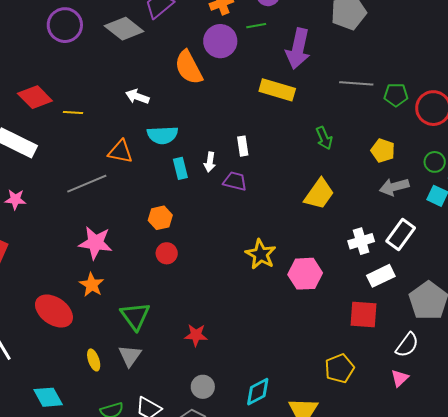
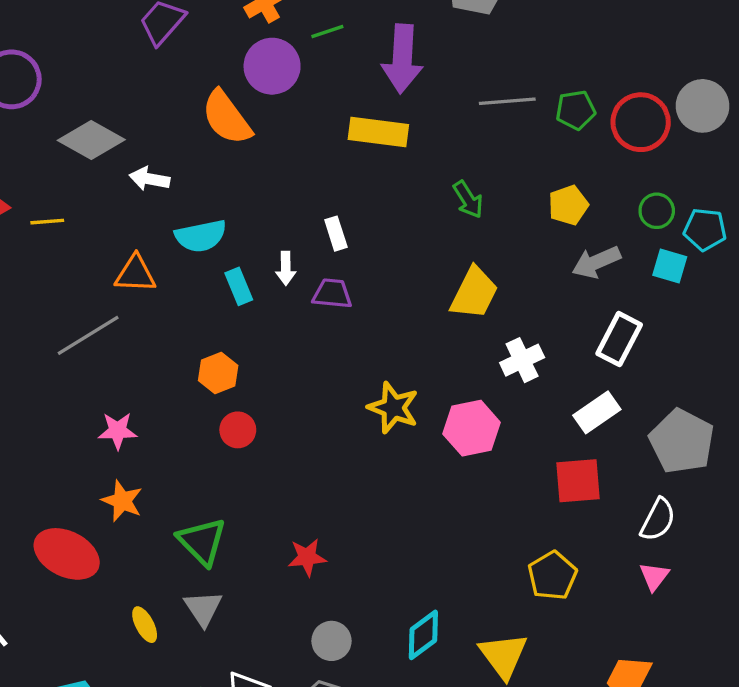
gray diamond: (124, 29) -> (91, 140), moved
yellow pentagon: (383, 151) -> (568, 205), turned -30
white cross: (361, 241) -> (522, 360), moved
pink star: (95, 243) -> (118, 431), size x0.7

